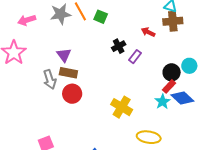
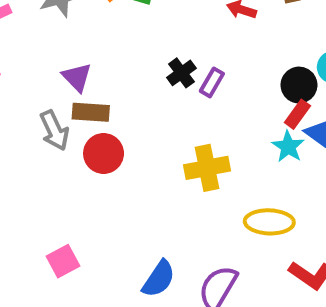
black cross: (119, 46) -> (181, 73), moved
purple rectangle: (135, 57) -> (212, 82), moved
yellow cross: (122, 107) -> (207, 168), turned -35

